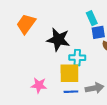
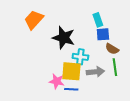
pink star: (39, 85) -> (57, 81), moved
gray arrow: (94, 88) -> (95, 72), moved

